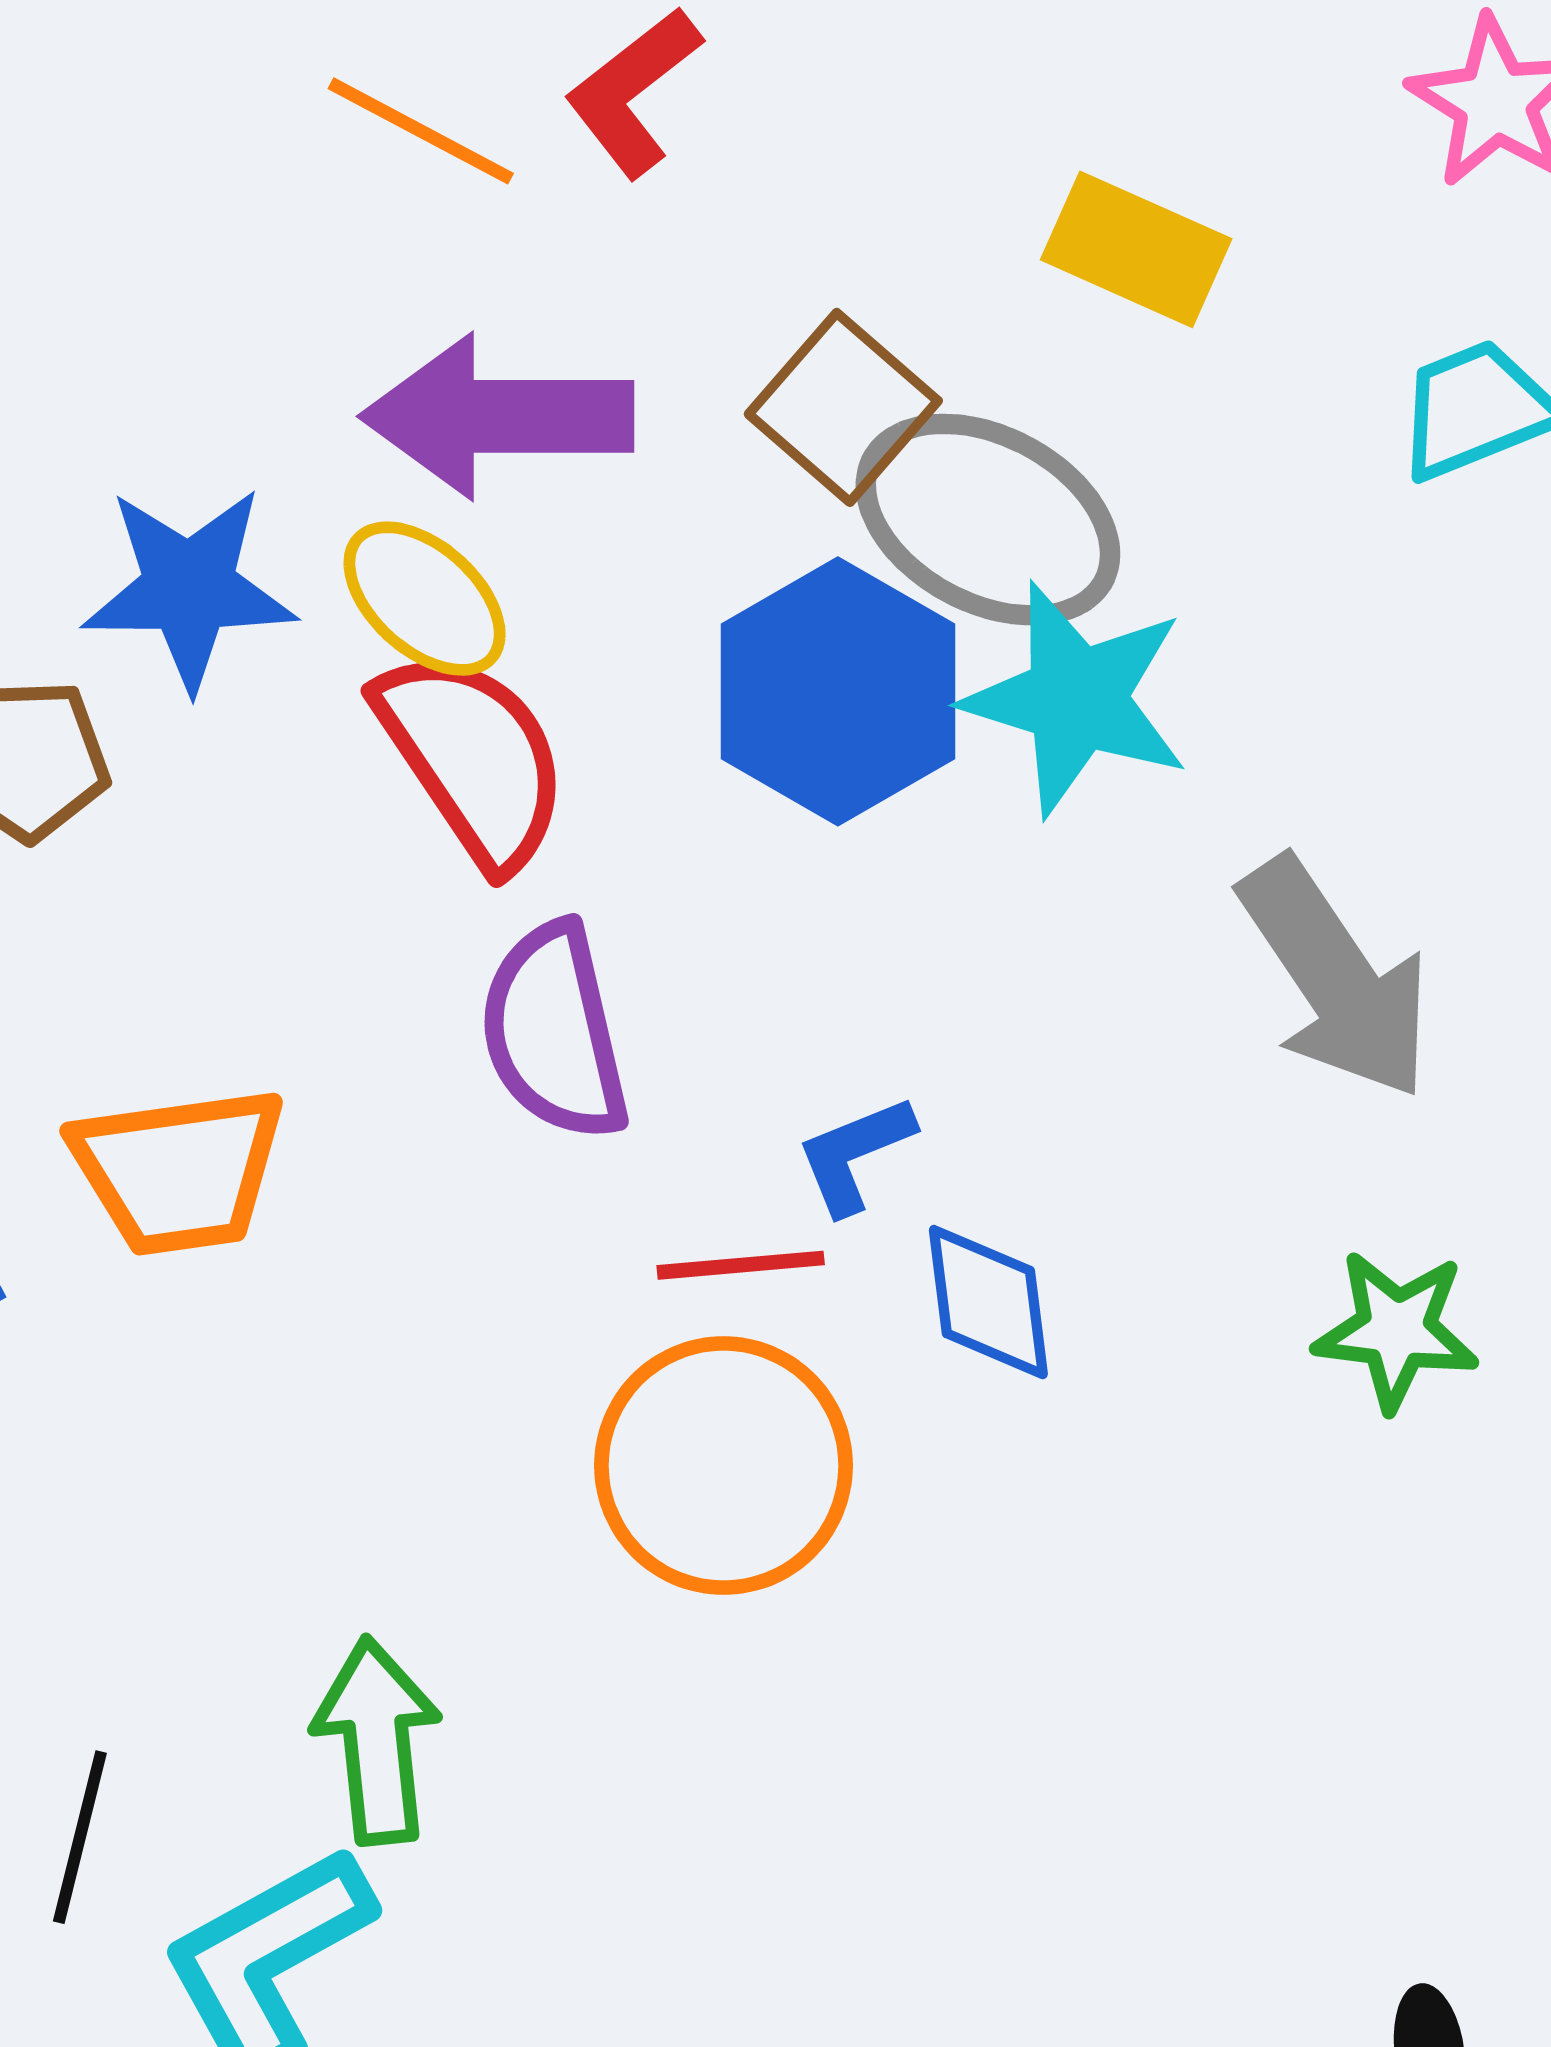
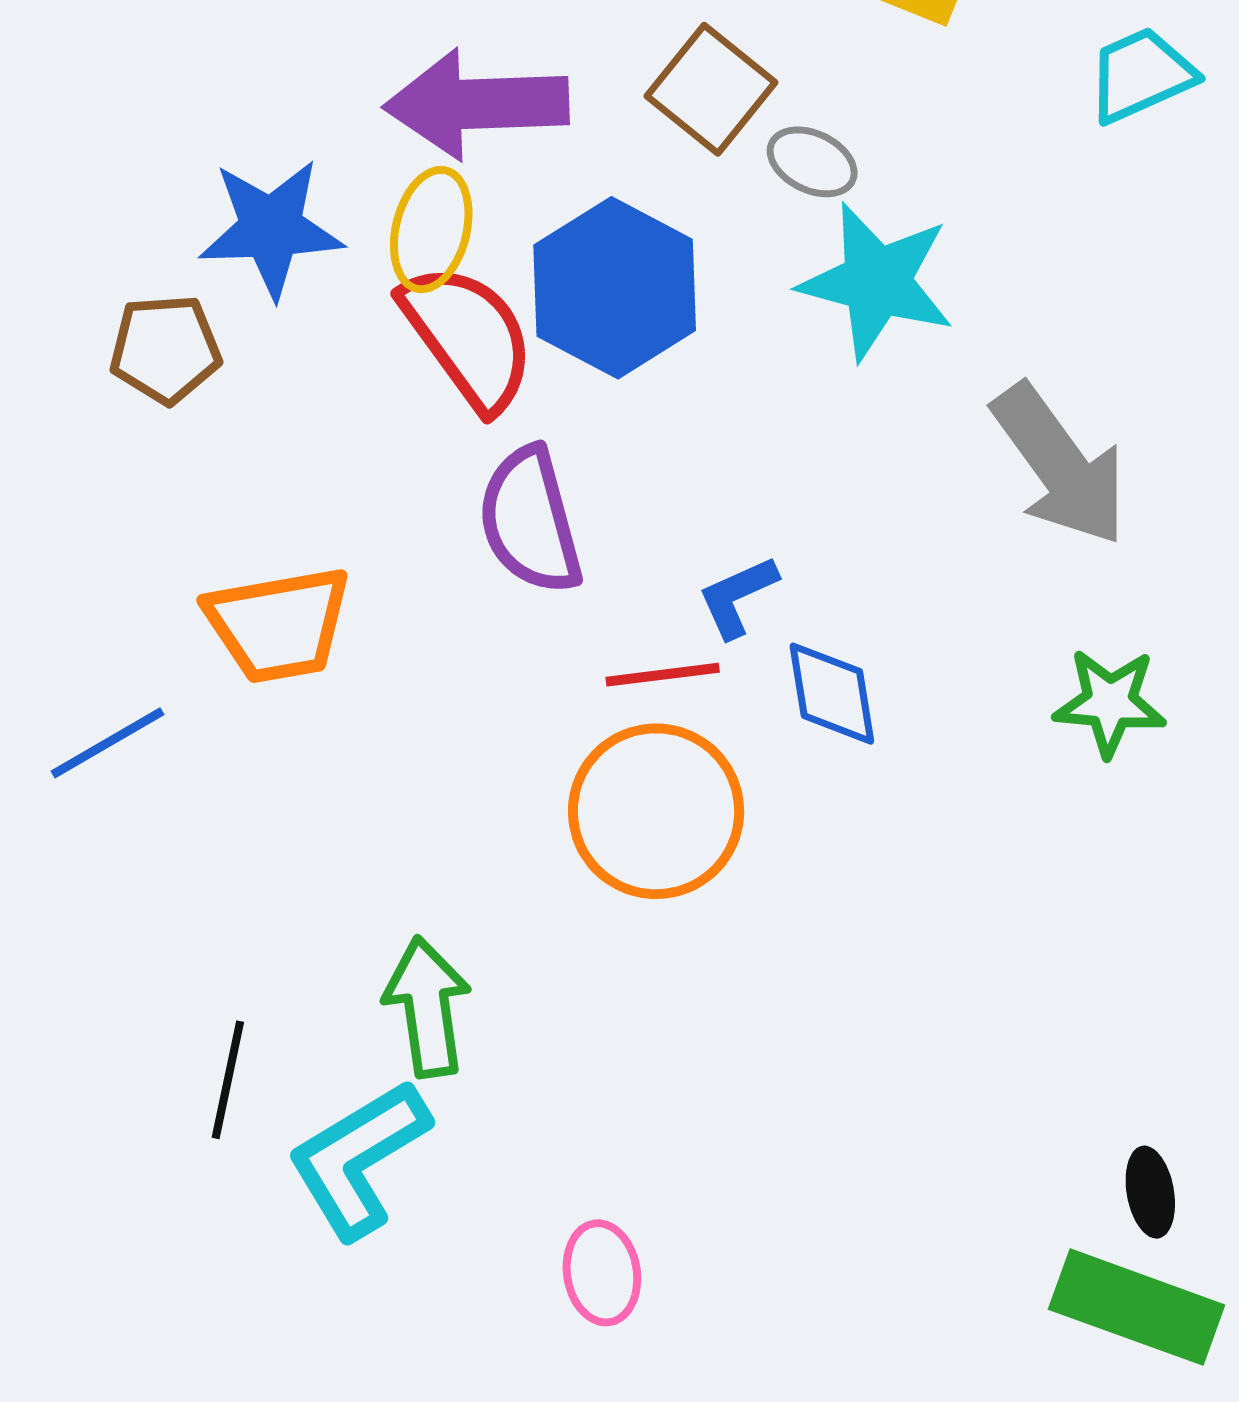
gray ellipse: (988, 520) -> (812, 162), size x0.5
yellow ellipse: (425, 599) -> (431, 230), turned 64
blue hexagon: (838, 691) -> (615, 288), moved

